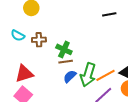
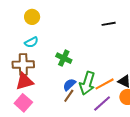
cyan semicircle: (18, 36) -> (31, 42), moved, turned -56
brown cross: (39, 40) -> (23, 64), moved, size x1.5
brown line: (66, 62) -> (69, 96), moved, turned -48

